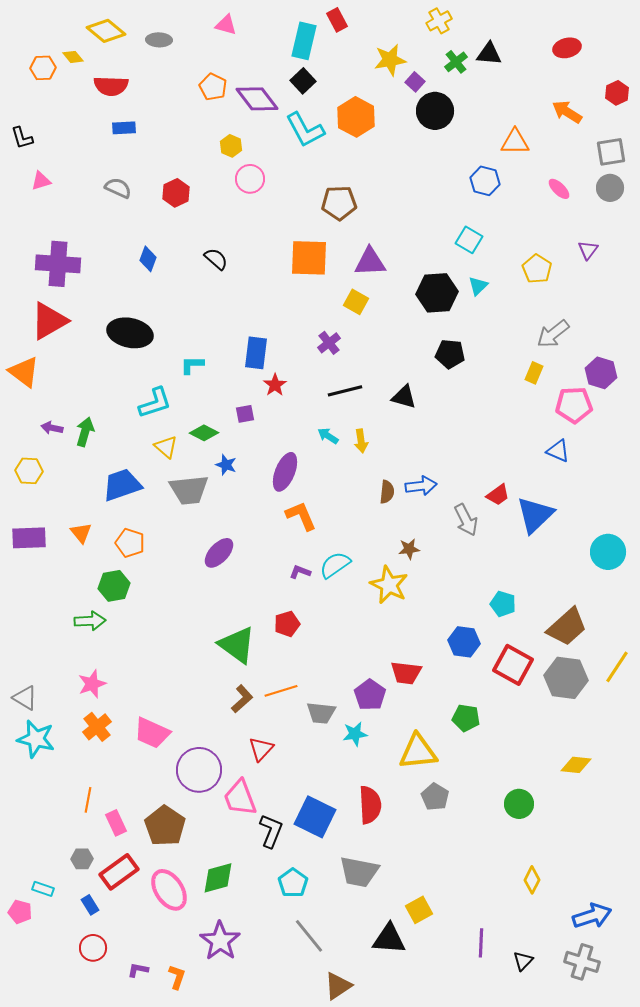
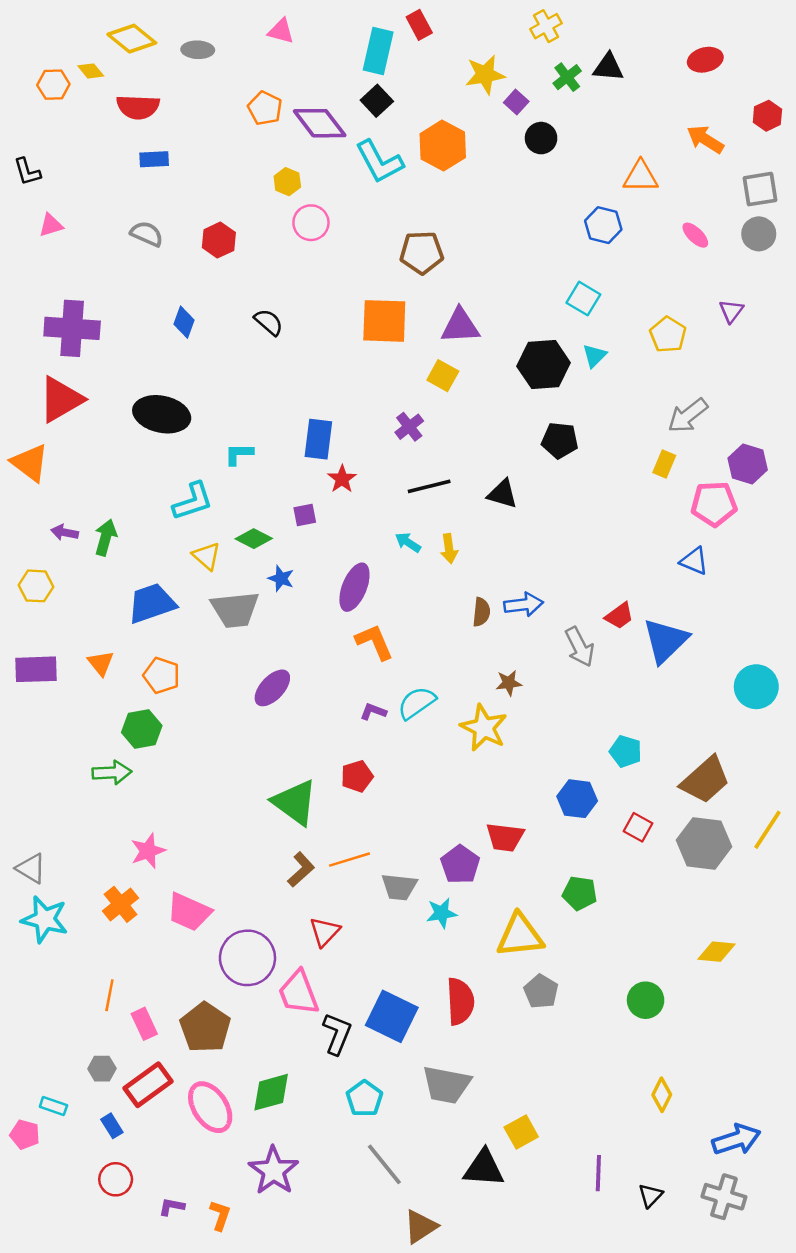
black circle: (435, 111) -> (541, 138), size x0.7
red square: (513, 665) -> (638, 827), size x0.6
pink star: (92, 684) -> (148, 851), moved

